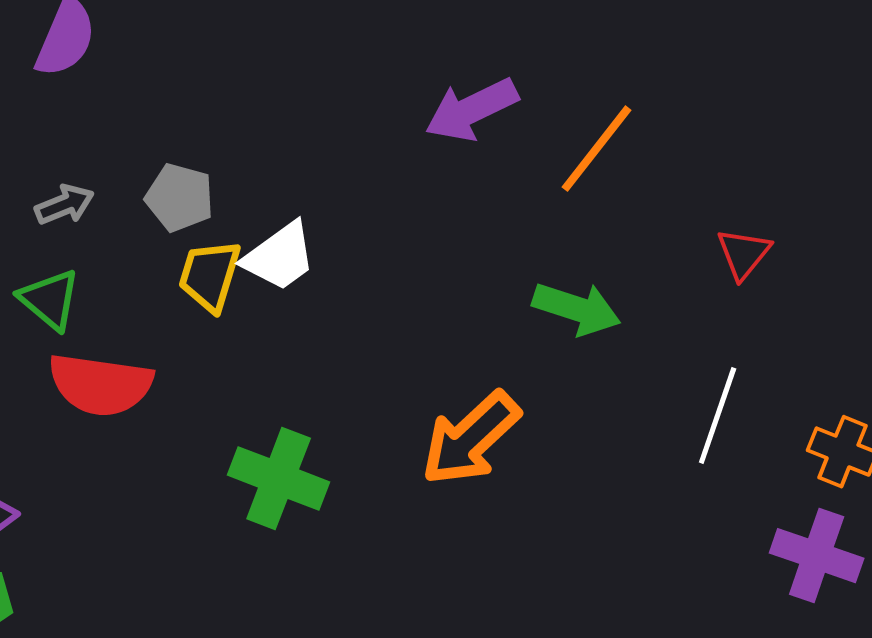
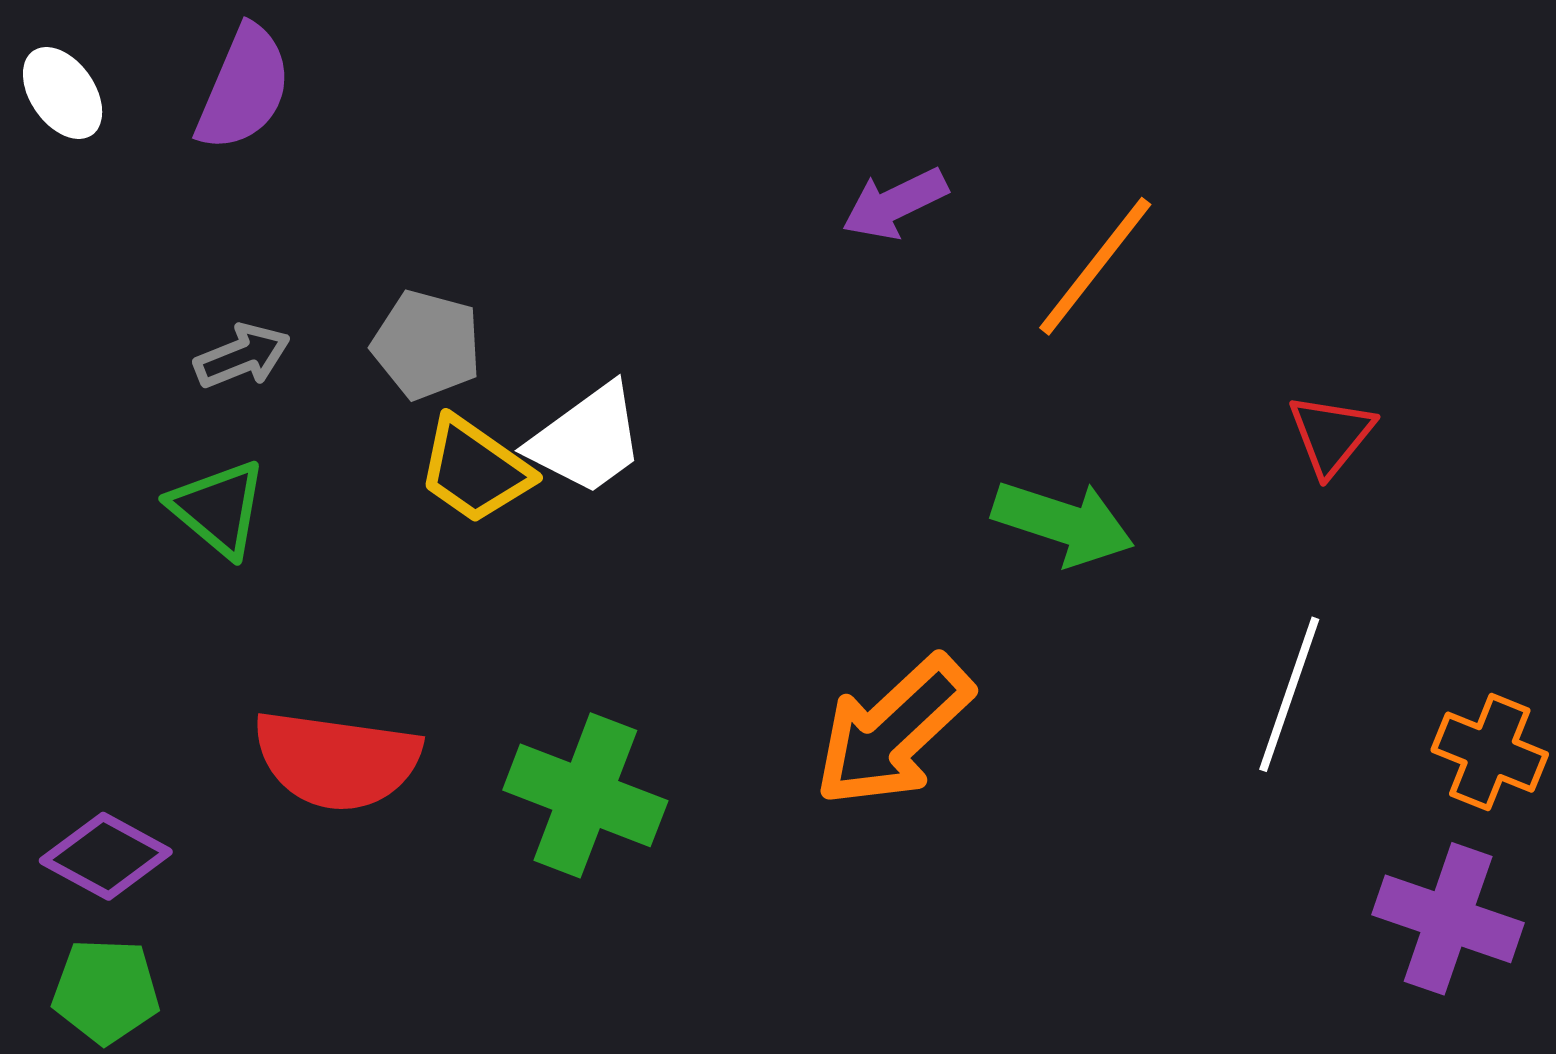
purple arrow: (472, 110) -> (895, 204), size x0.7
yellow trapezoid: (210, 276) -> (475, 470), turned -72
red semicircle: (101, 385) -> (337, 760), moved

